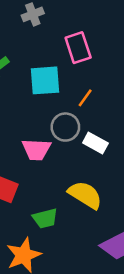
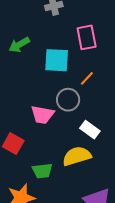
white rectangle: (95, 143) -> (90, 130), moved
yellow semicircle: (85, 195) -> (77, 156), turned -56

